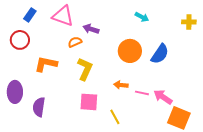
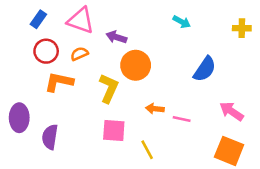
red circle: (20, 40) -> (46, 51), moved
orange semicircle: (75, 42) -> (79, 54), moved
orange circle: (130, 51) -> (136, 65), moved
pink arrow: (163, 97) -> (232, 111), moved

